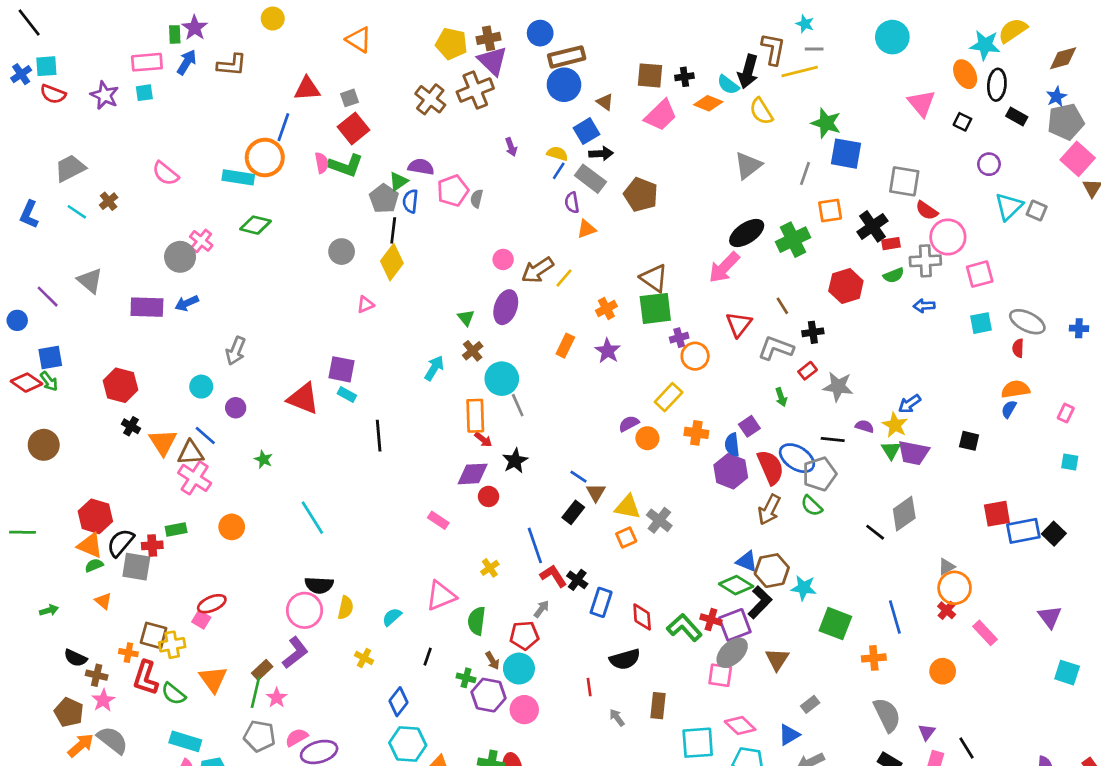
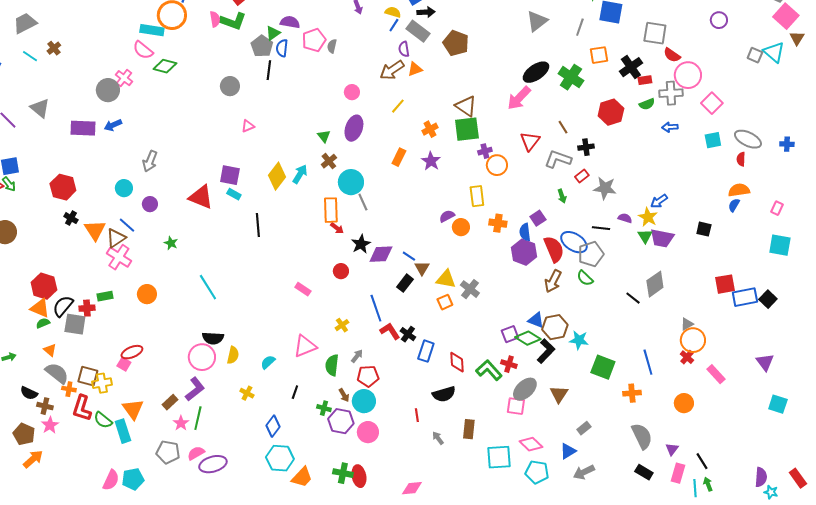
pink semicircle: (165, 173) -> (143, 50), moved
cyan triangle: (1009, 207) -> (774, 52), moved, turned -35
green cross: (793, 240) -> (571, 77), turned -30
yellow diamond: (392, 262) -> (277, 176), moved
brown arrow: (537, 270) -> (392, 70), moved
pink square: (980, 274) -> (712, 103), turned -30
yellow rectangle: (669, 397) -> (477, 196), turned -50
brown triangle: (191, 453) -> (116, 238), turned -30
cyan square: (1070, 462) -> (780, 245), size x1.6
purple diamond: (473, 474) -> (381, 254), moved
gray arrow: (541, 609) -> (357, 356), moved
purple square: (735, 625) -> (510, 334), moved, size x0.7
green line: (256, 692) -> (198, 418), moved
gray semicircle: (113, 740) -> (57, 373), moved
cyan rectangle: (185, 741) -> (123, 431), moved, turned 55

